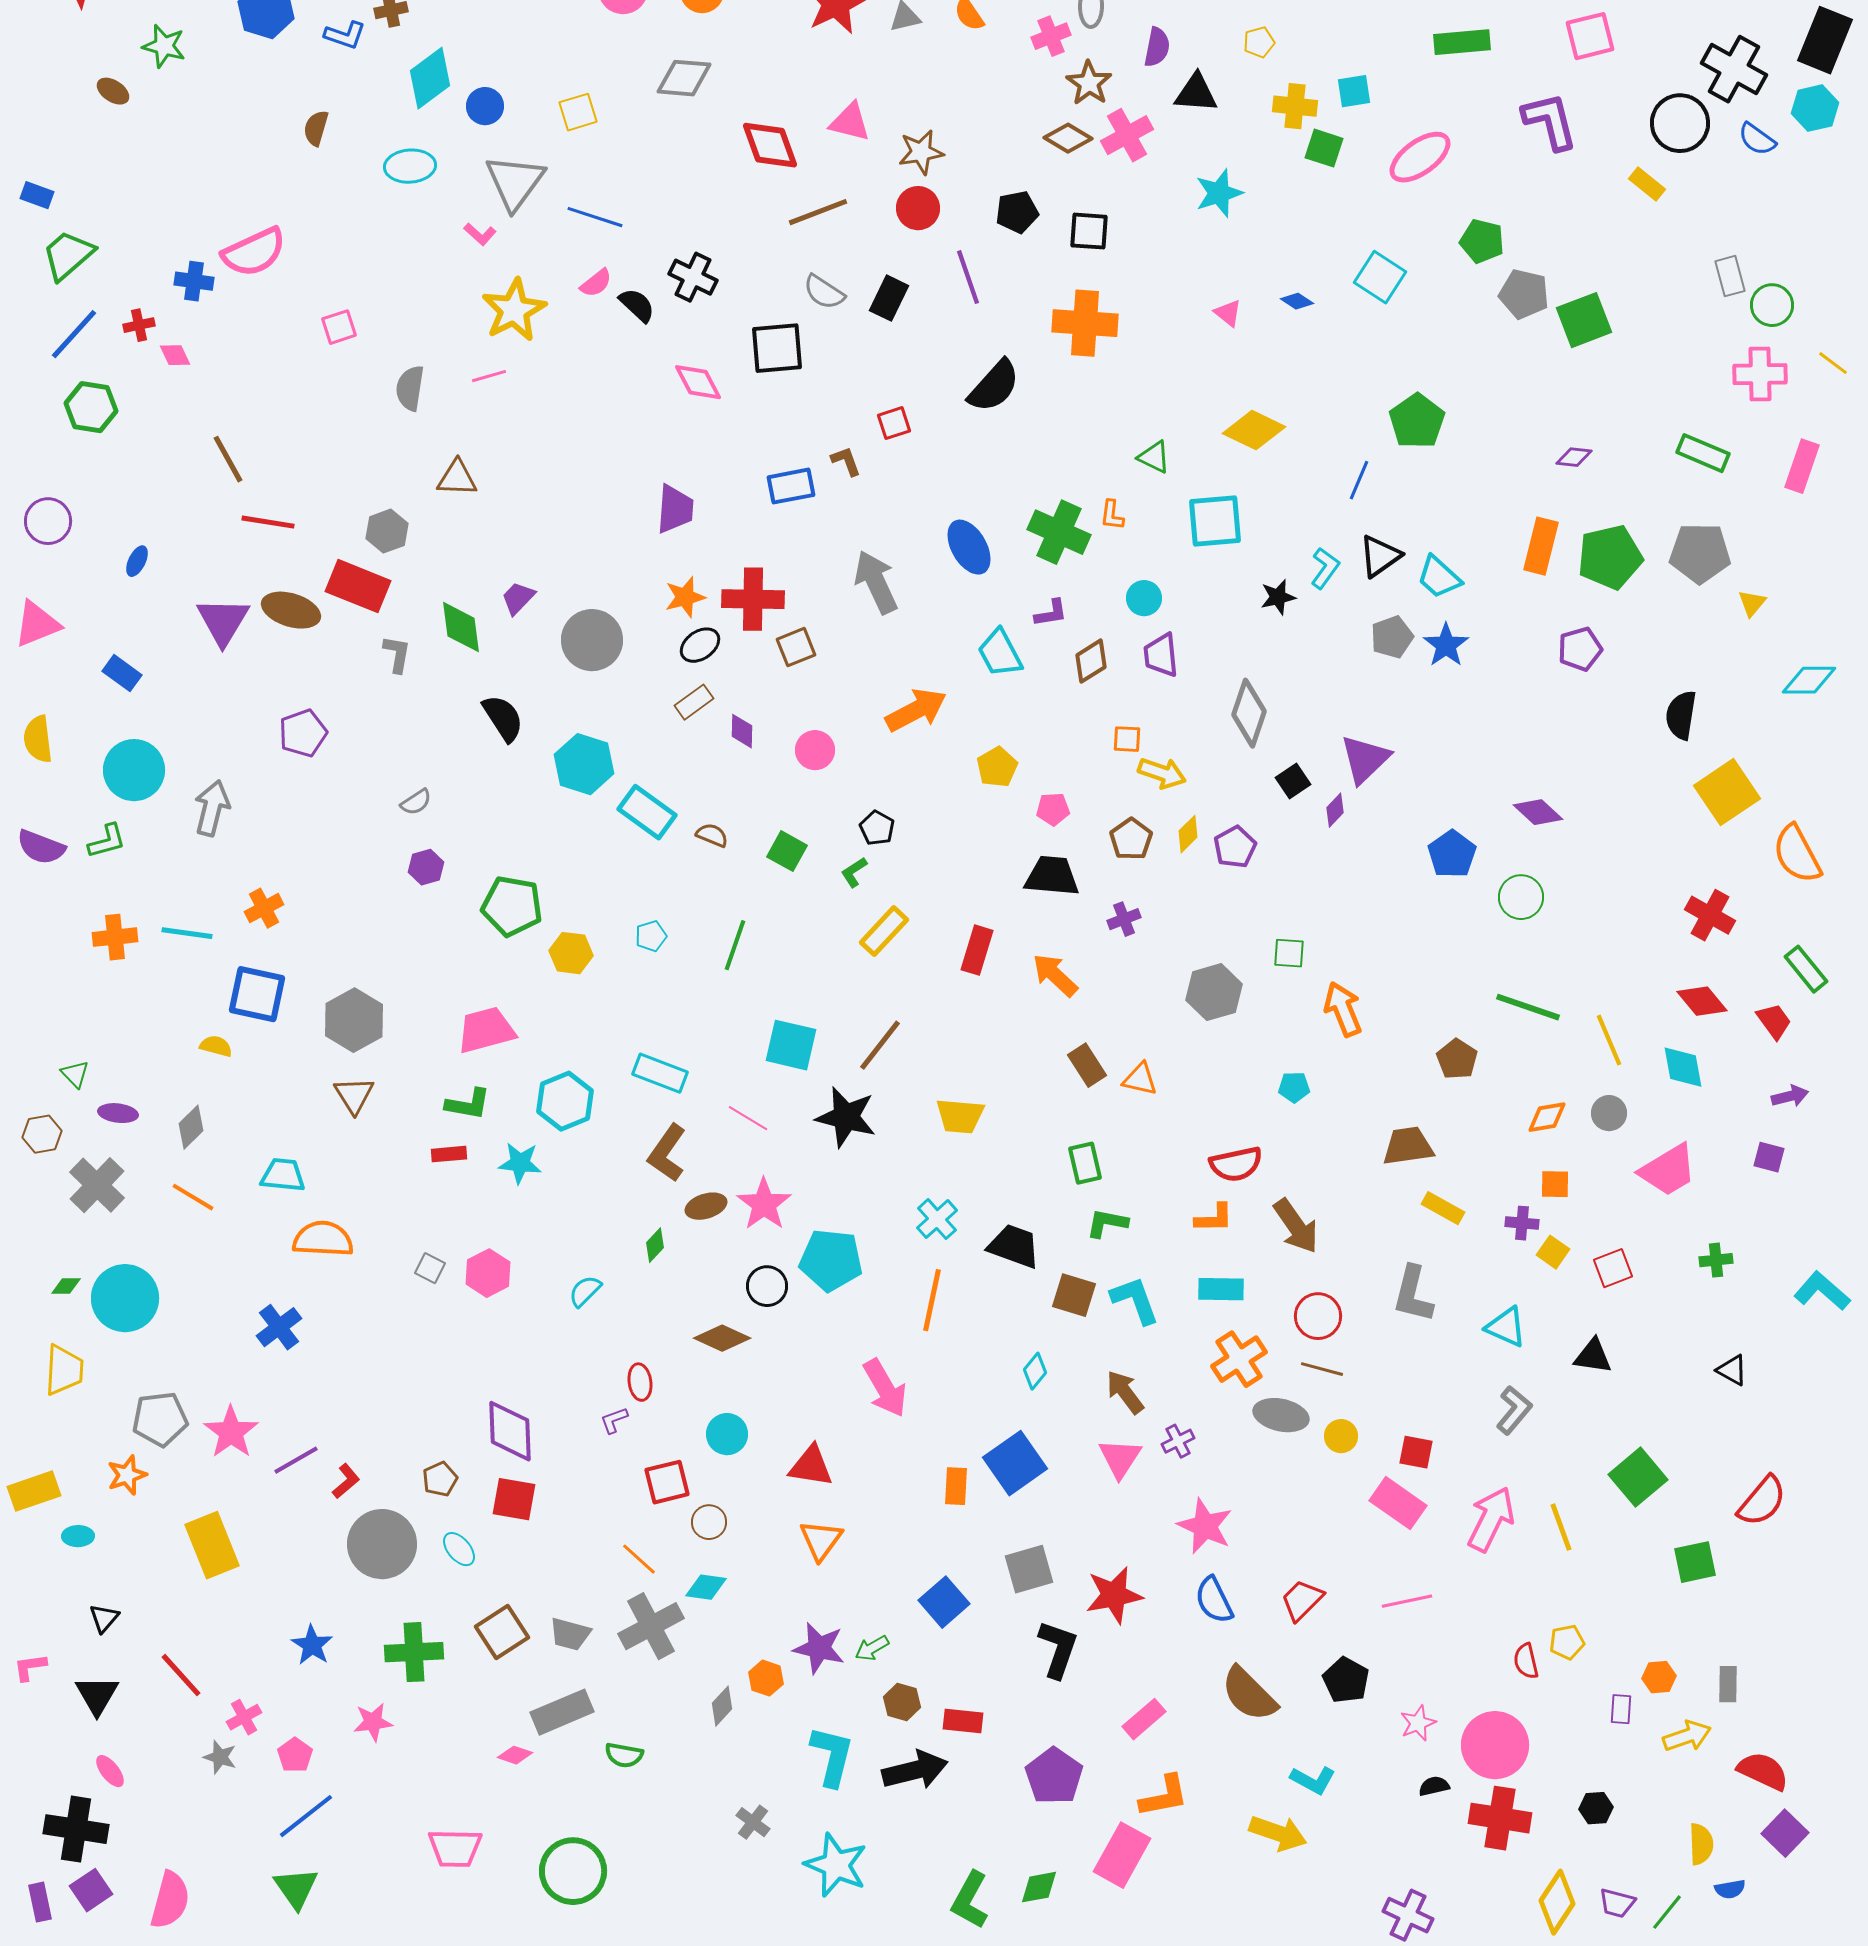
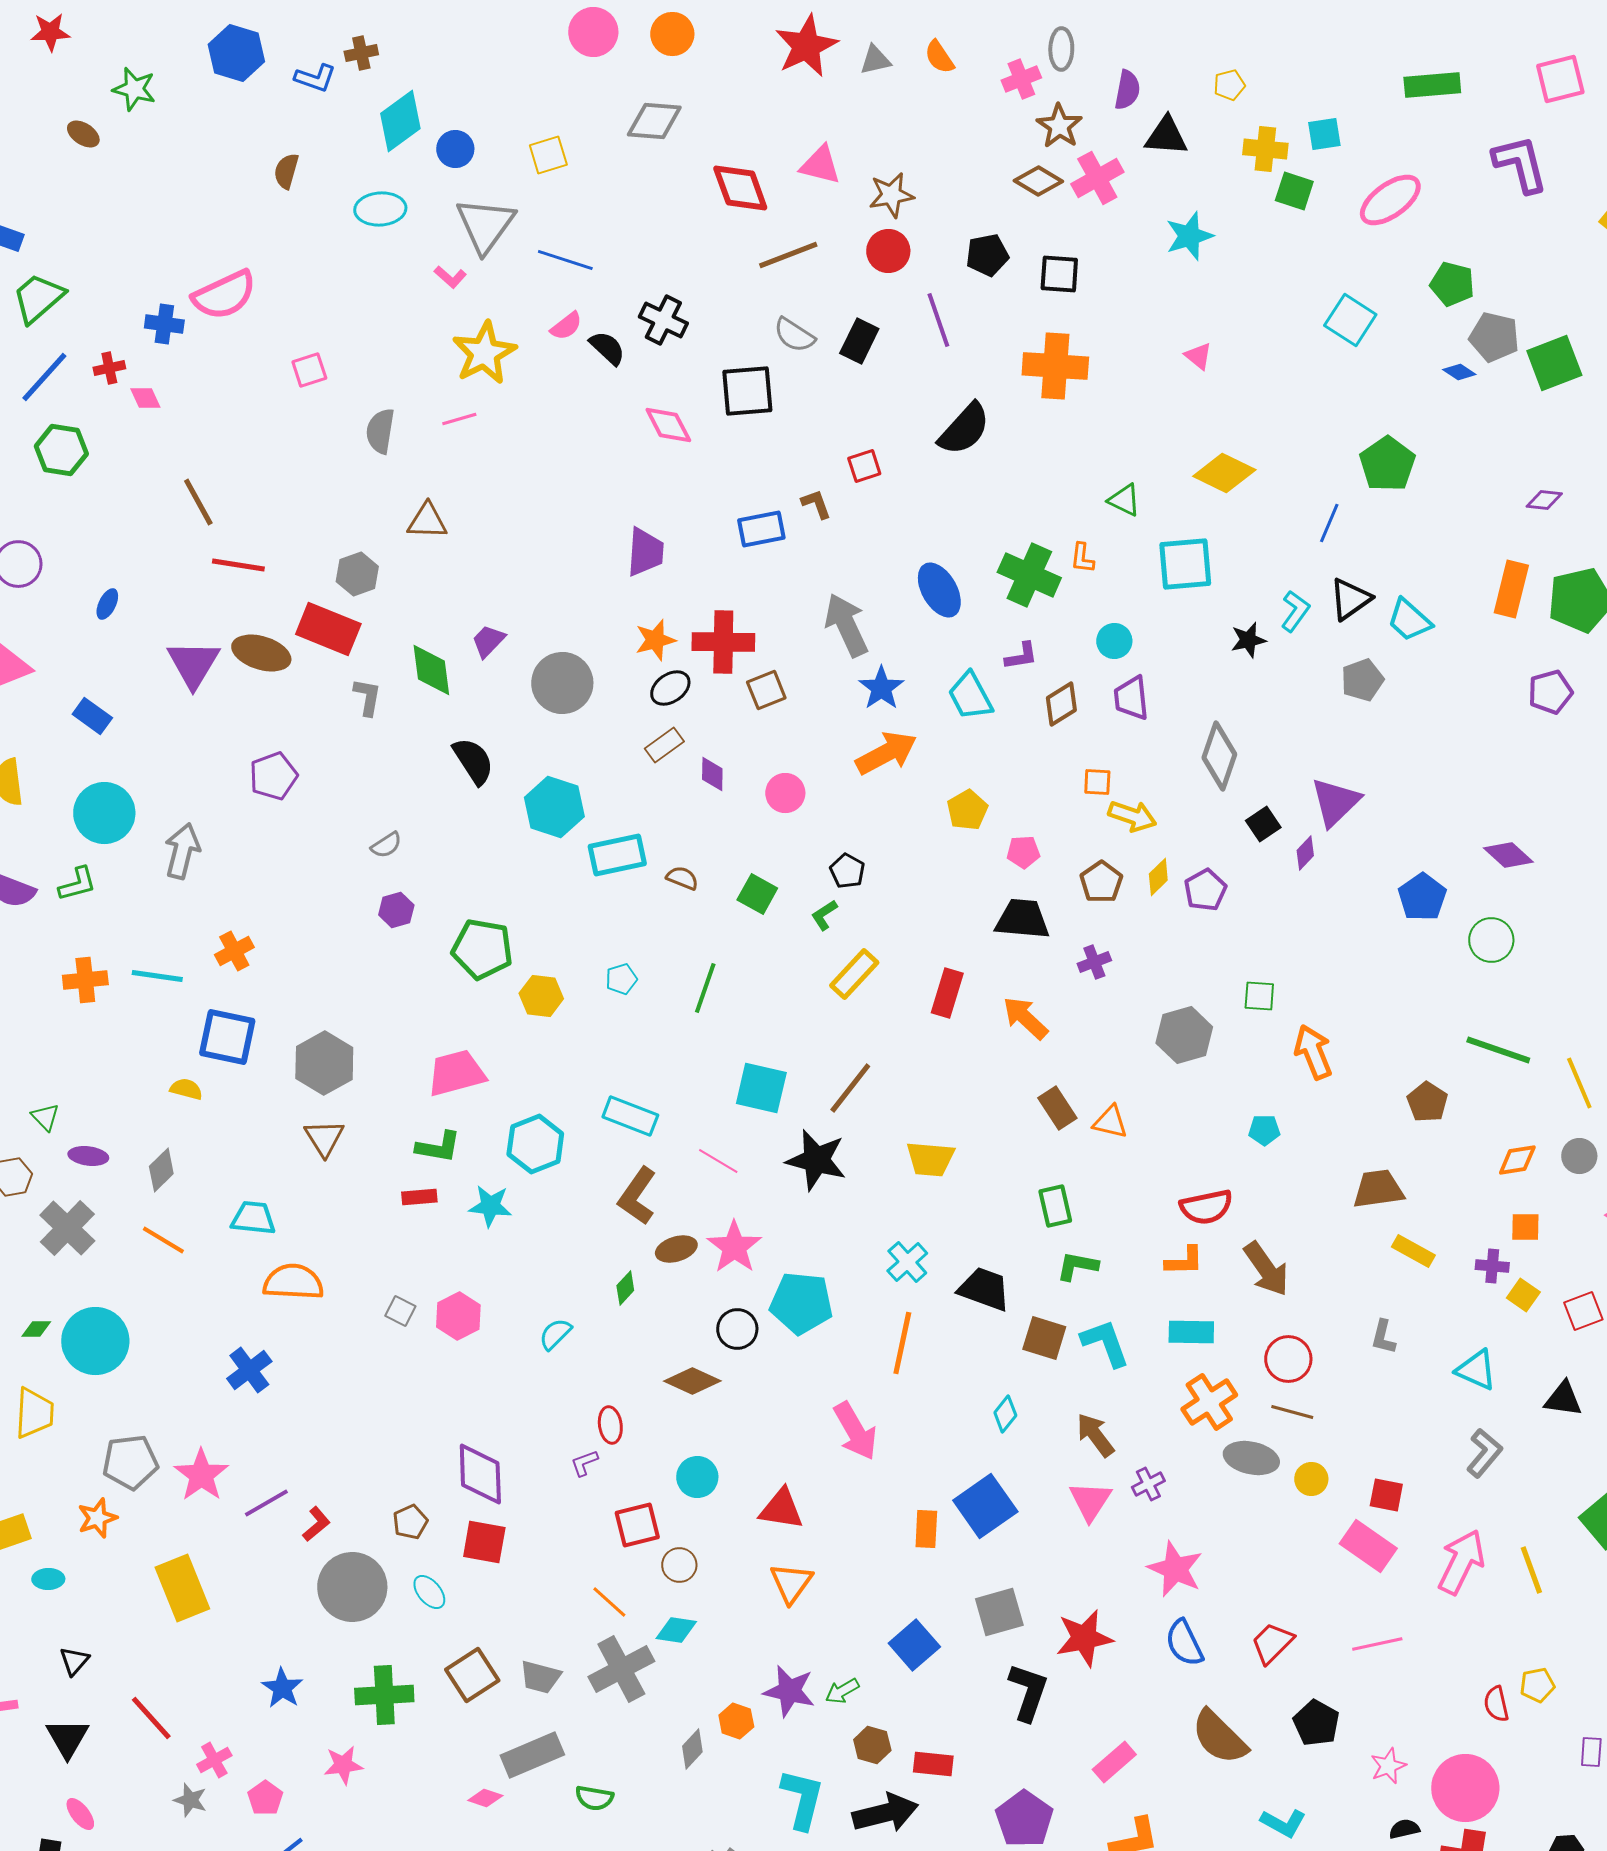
blue diamond: (1297, 301) -> (1459, 372), moved
blue star: (1446, 645) -> (881, 688), moved
cyan rectangle: (647, 812) -> (617, 855), turned -48
gray L-shape: (1413, 1294) -> (1383, 1337), size x0.6

